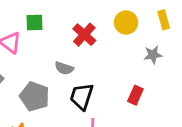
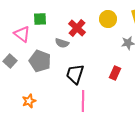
gray semicircle: (64, 68) -> (62, 43), moved
gray pentagon: (35, 96) -> (40, 61), moved

